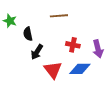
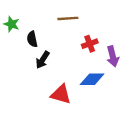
red cross: (73, 45) -> (90, 44), moved, turned -32
red triangle: (53, 70) -> (61, 94), moved, turned -36

